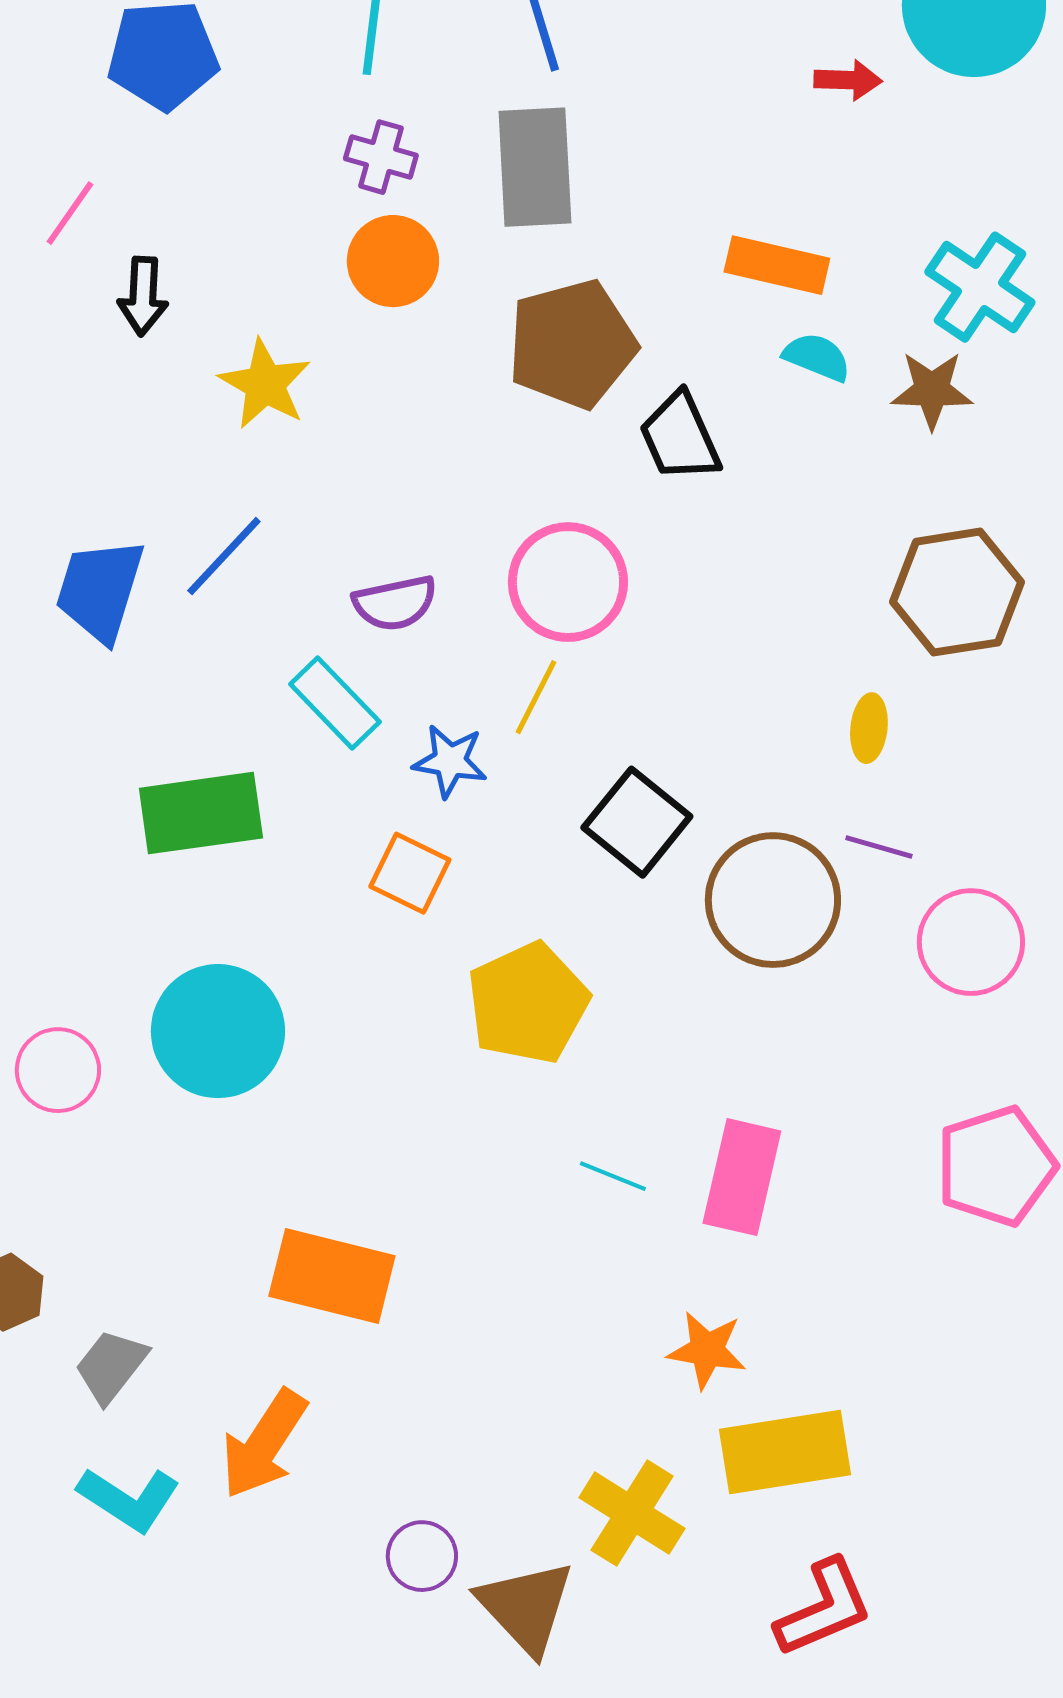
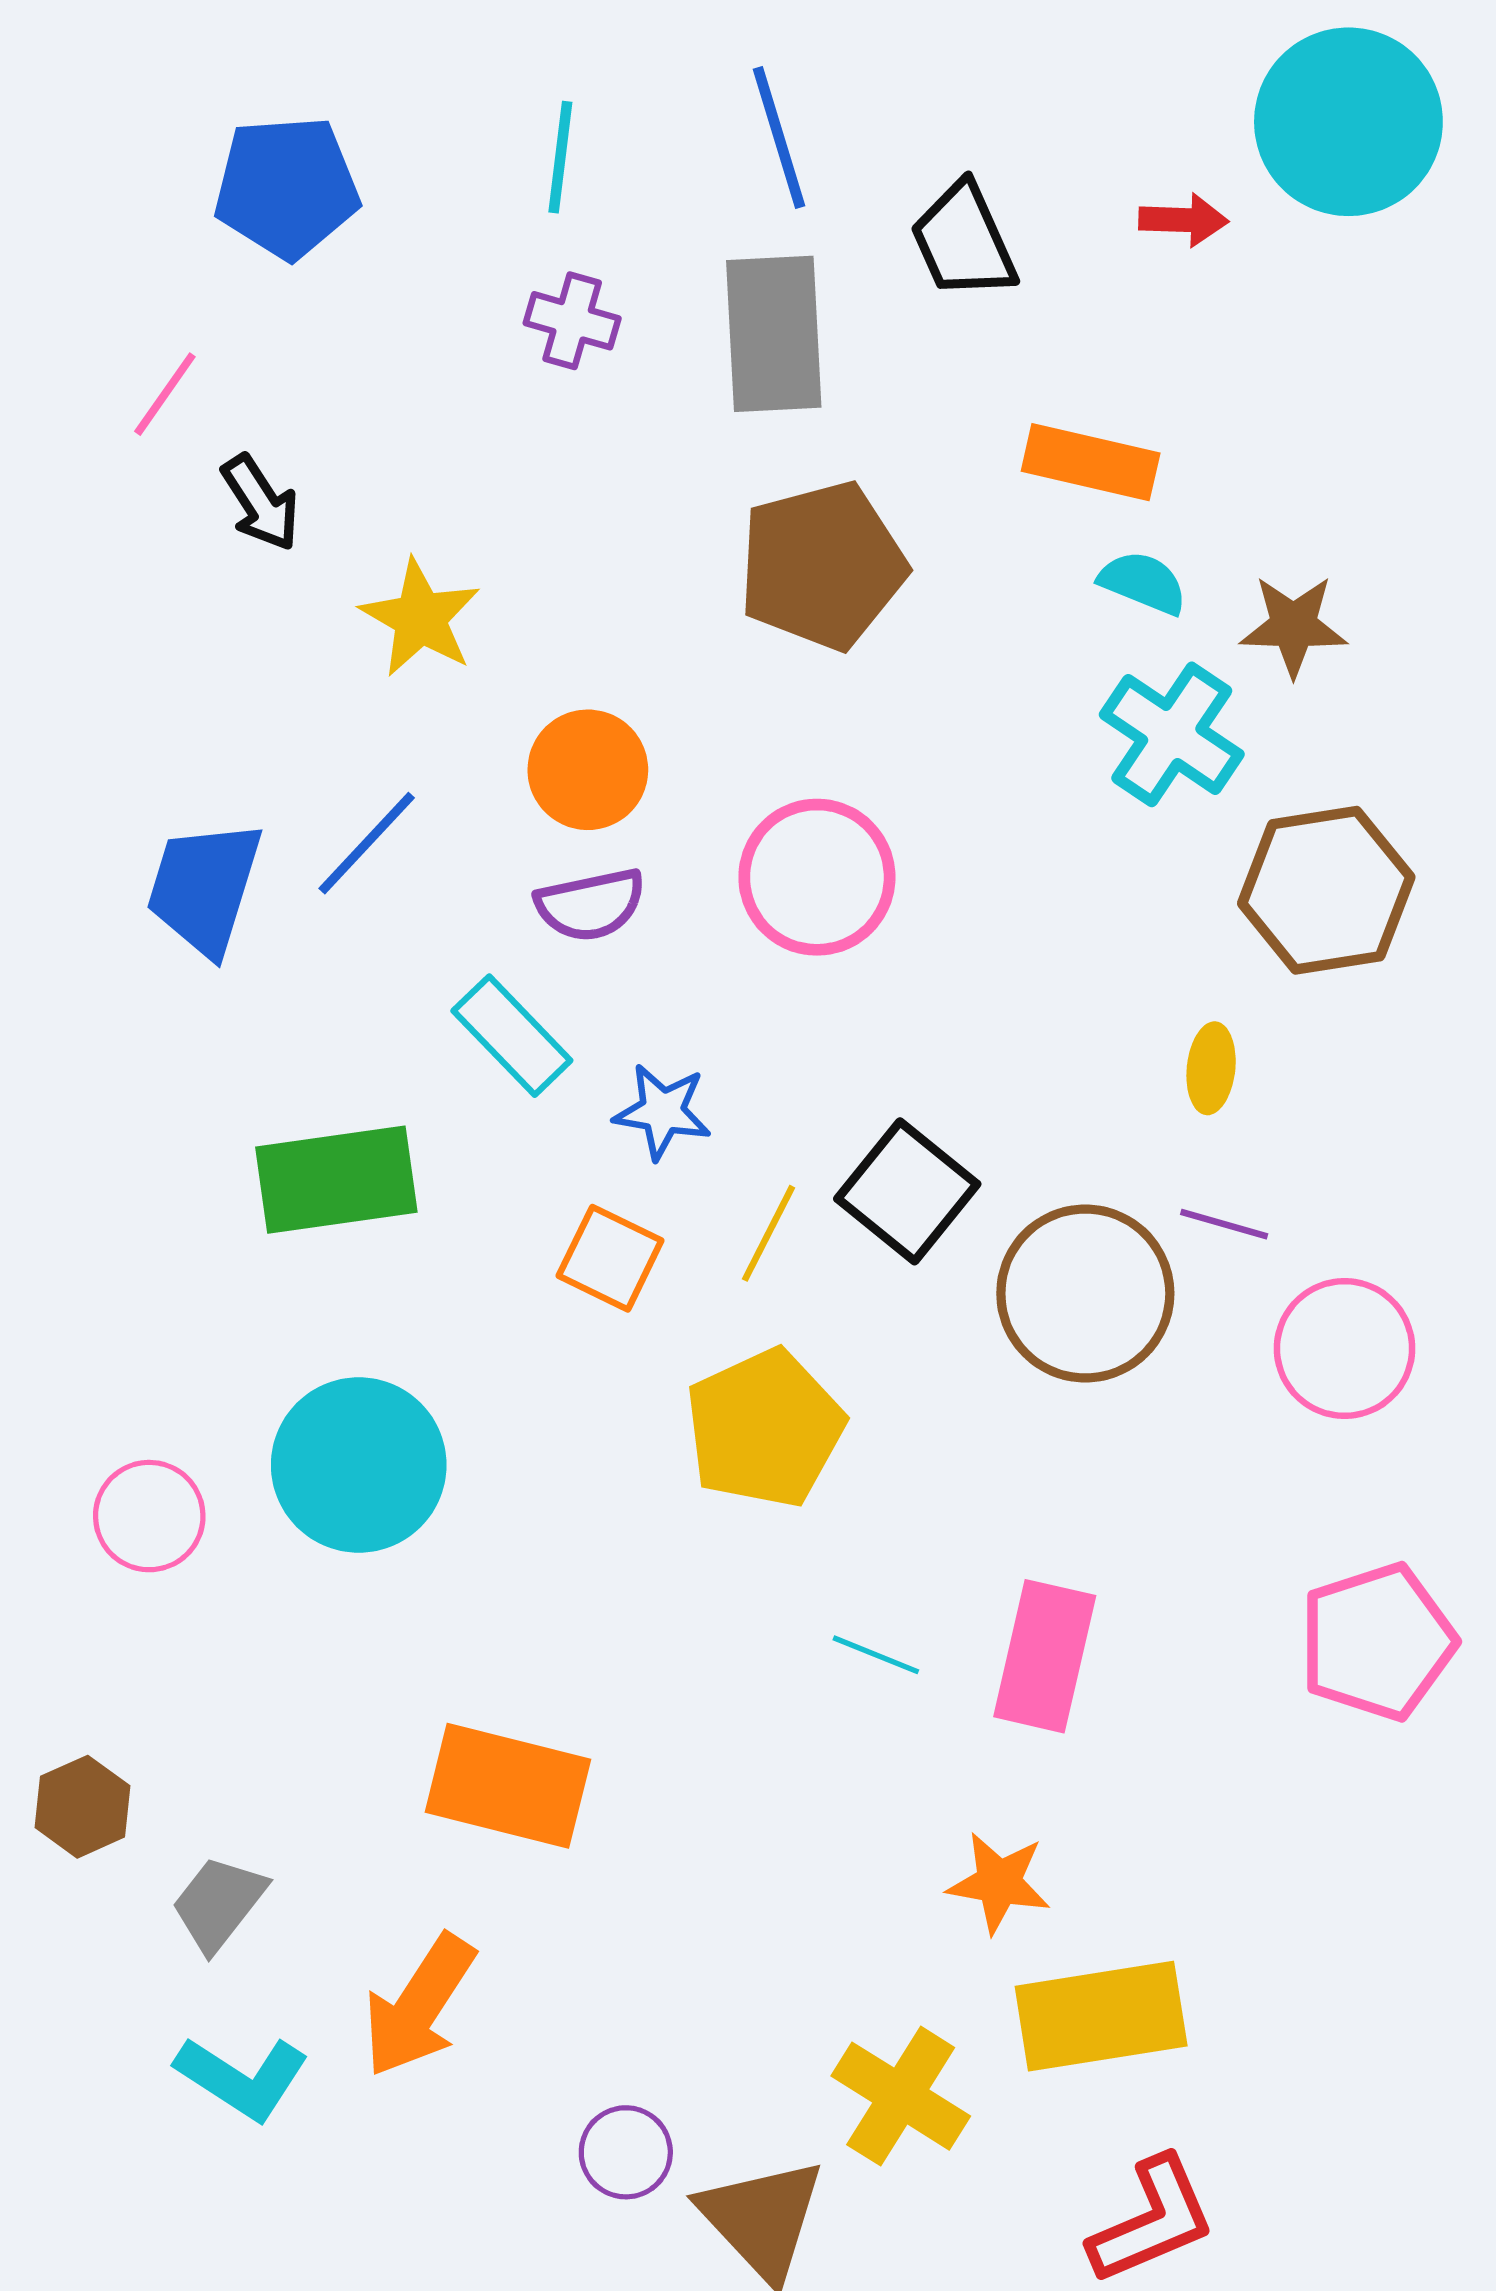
orange circle: (393, 261) -> (588, 770), moved
cyan cross: (980, 287) -> (1172, 734), moved
black arrow: (143, 296) -> (261, 503), turned -36
black trapezoid: (680, 437) -> (964, 241), moved
yellow line: (536, 697) -> (769, 1233), moved

